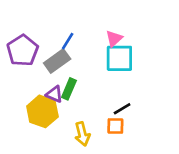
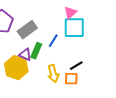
blue line: (68, 41) -> (53, 41), moved
yellow arrow: (82, 134) -> (53, 74), moved

